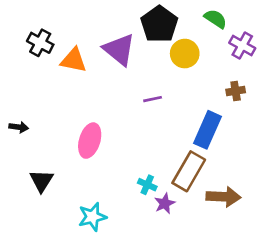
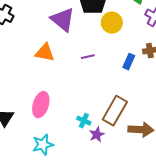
orange triangle: (74, 60) -> (45, 53), moved
blue rectangle: (207, 130) -> (129, 62), moved, size x0.6
pink ellipse: (90, 141) -> (41, 105), moved

